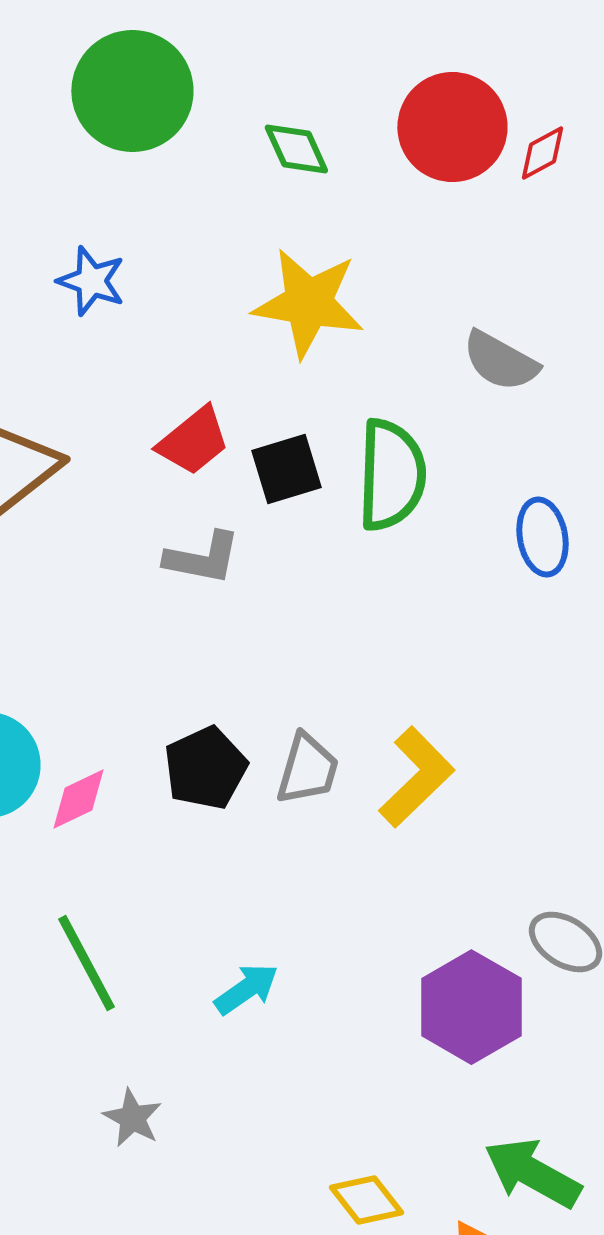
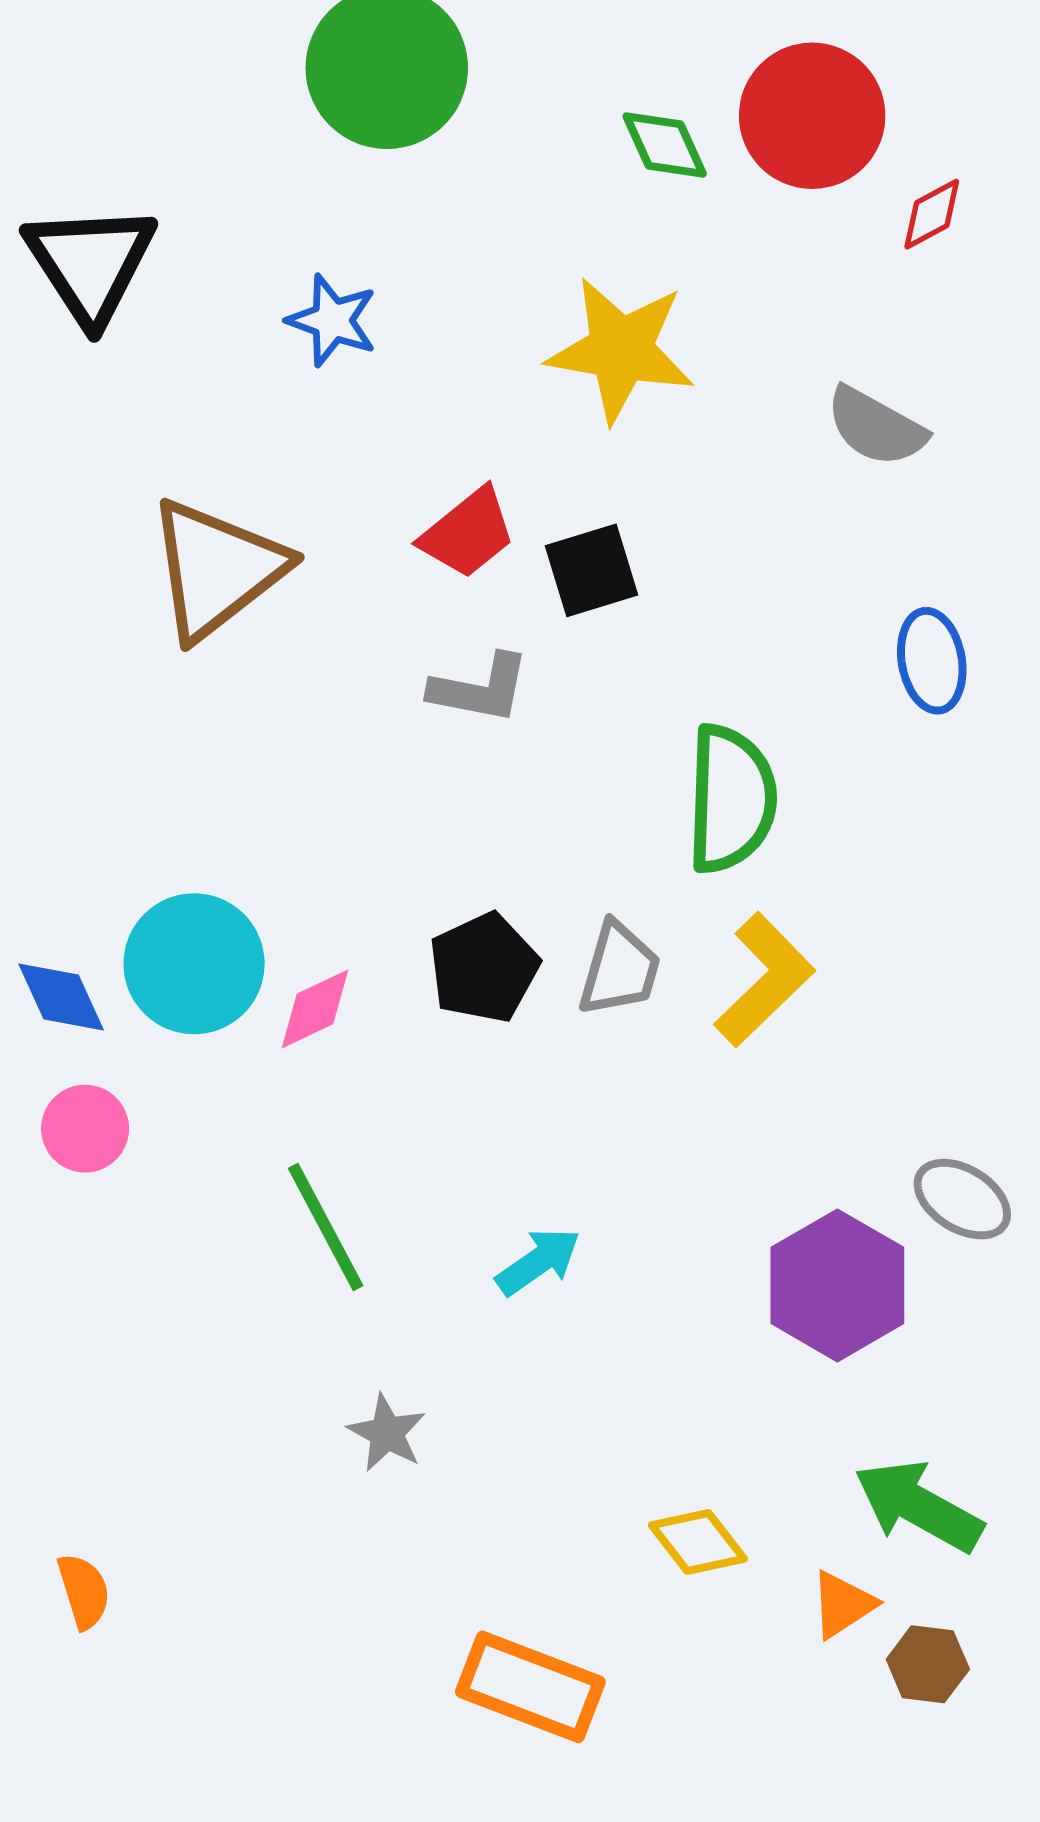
green diamond: (296, 149) -> (665, 145), moved
red diamond: (542, 153) -> (932, 214), moved
green semicircle: (391, 475) -> (731, 799), moved

